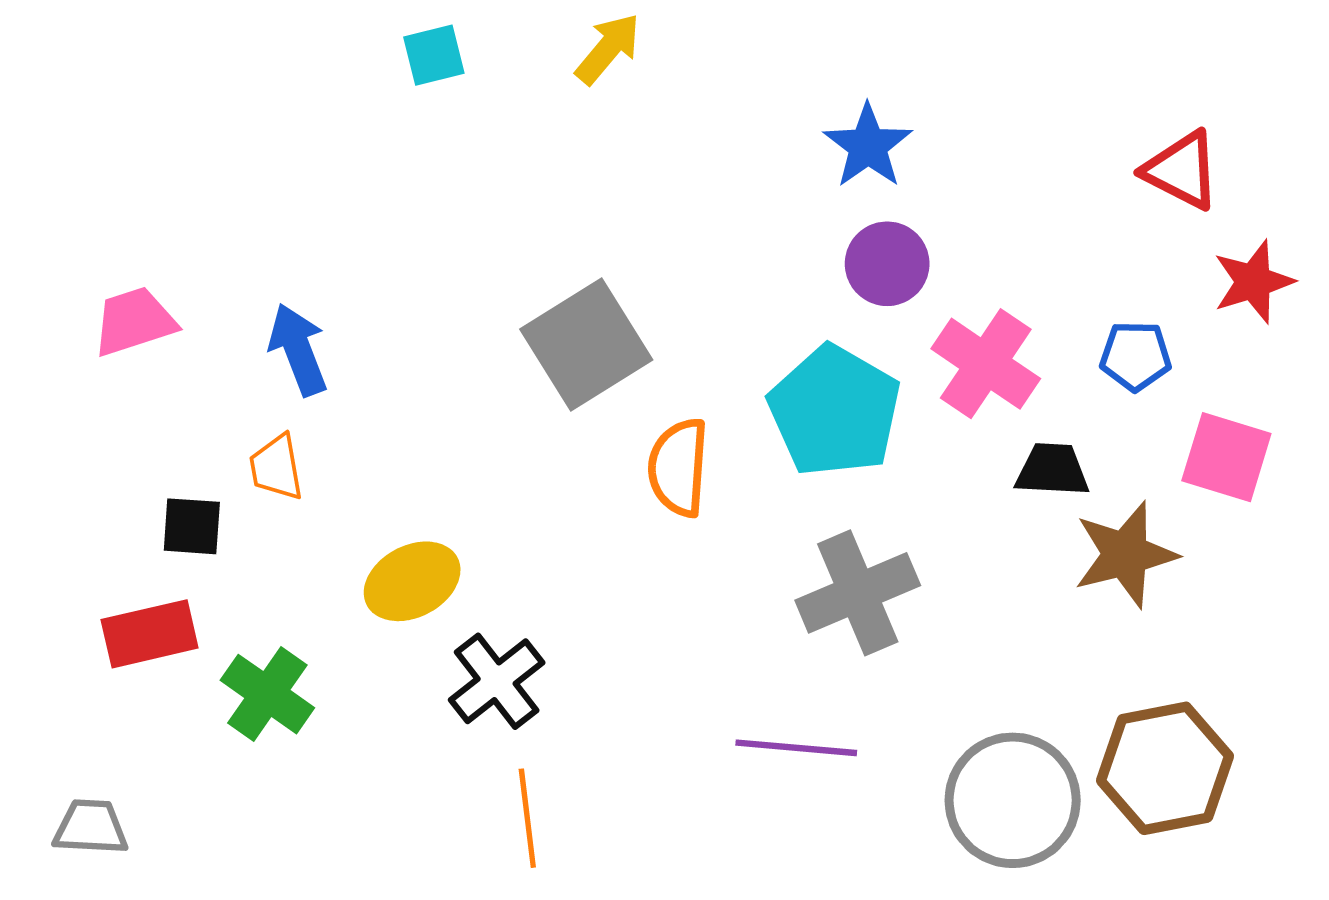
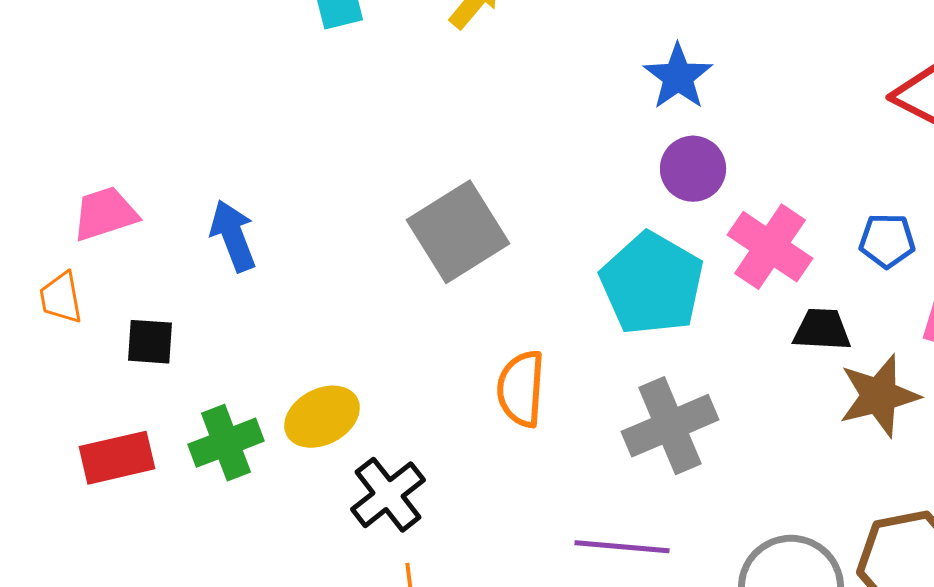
orange trapezoid: (276, 467) -> (61, 298), moved
orange semicircle: (678, 467) -> (521, 389), moved
black square: (192, 526) -> (150, 342), moved
green cross: (267, 694) -> (226, 443), moved, turned 34

